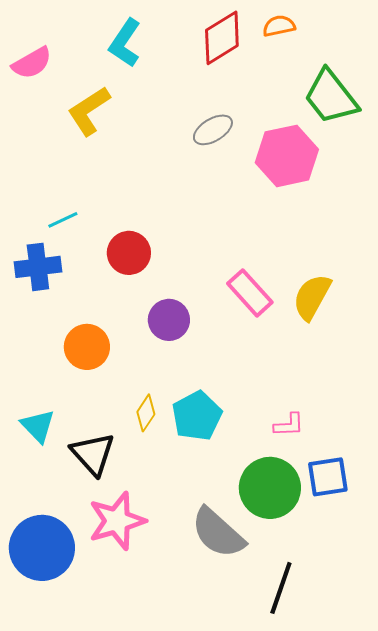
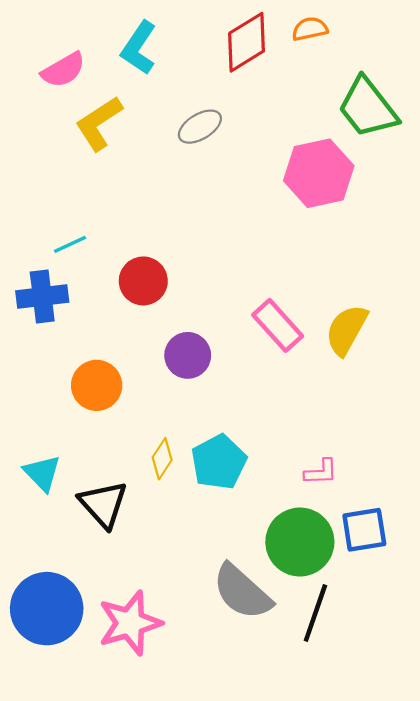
pink semicircle: (32, 63) -> (63, 70), moved
gray ellipse: (213, 130) -> (200, 127), moved
pink star: (117, 521) -> (130, 623), moved
black line: (281, 588) -> (315, 613), moved

